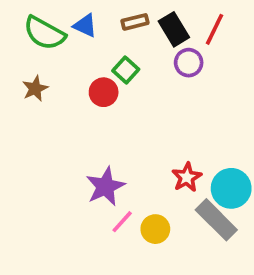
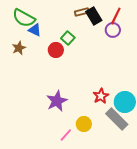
brown rectangle: (135, 22) -> (82, 12), moved
blue triangle: (85, 26) -> (35, 30), moved
purple circle: (189, 63) -> (113, 30), moved
pink line: (122, 222) -> (66, 135), moved

